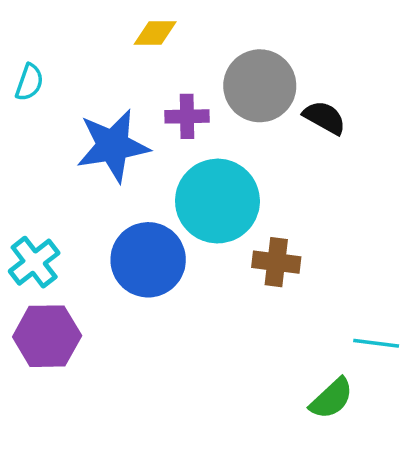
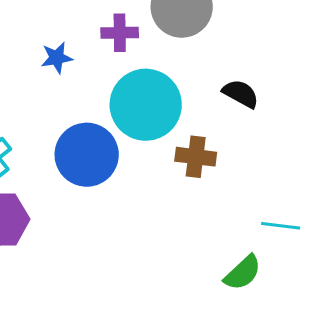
black semicircle: (324, 118) -> (241, 94), moved
blue star: (113, 146) -> (57, 58), size x0.5

